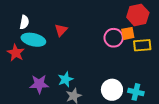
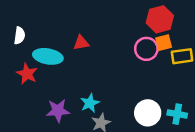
red hexagon: (138, 15) -> (160, 19), moved
white semicircle: (24, 22) -> (20, 36), moved
red triangle: (61, 30) -> (81, 43), turned 40

